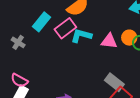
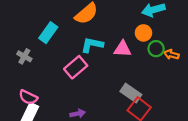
pink rectangle: (65, 28) -> (76, 67), moved
orange circle: (129, 38) -> (143, 33), moved

